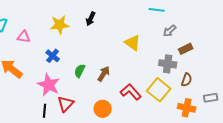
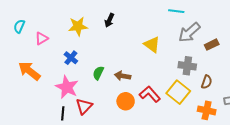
gray arrow: (170, 31) -> (189, 32), size x1.6
pink triangle: (24, 37) -> (42, 38), turned -40
brown rectangle: (186, 49) -> (212, 45), moved
brown arrow: (104, 74) -> (123, 76), turned -112
orange circle: (103, 109) -> (126, 101), moved

